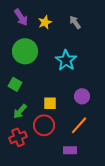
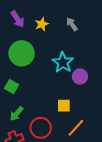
purple circle: (82, 96) -> (80, 76), moved
yellow square: (50, 103) -> (64, 106), moved

